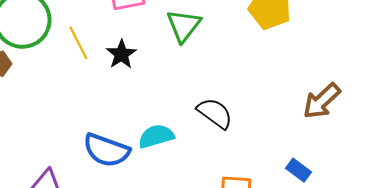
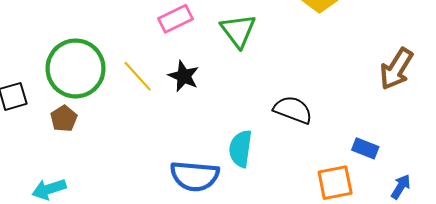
cyan semicircle: (156, 136) -> (241, 149), turned -51
blue rectangle: (298, 170) -> (365, 148), moved

